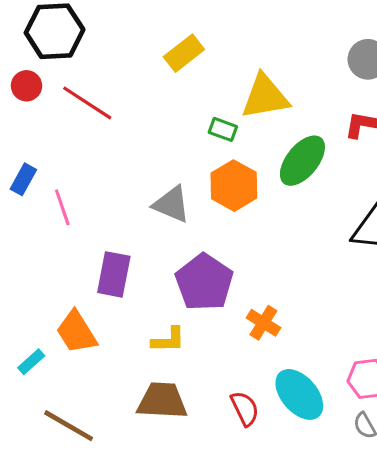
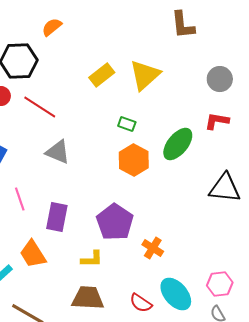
yellow triangle: (265, 97) -> (145, 75), moved, turned -32
gray triangle: (171, 204) -> (58, 152), moved
pink line: (62, 207) -> (20, 199), moved
red semicircle: (245, 408) -> (141, 303), turned 150

